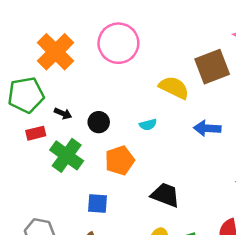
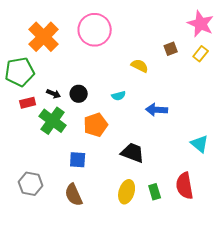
brown square: (212, 67) -> (171, 49), size x0.5
yellow semicircle: (174, 88) -> (140, 66), size x0.7
black arrow: (63, 113) -> (54, 94), moved
blue arrow: (207, 128) -> (157, 110), moved

